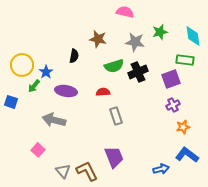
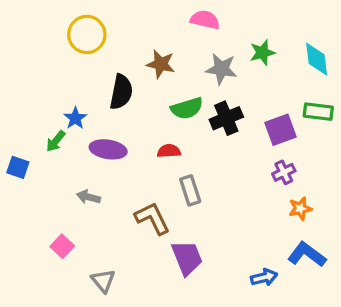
black semicircle: (74, 56) -> (121, 92), size x1.5
green rectangle: (185, 60) -> (318, 112), moved
yellow circle: (22, 65) -> (87, 34), moved
gray arrow: (54, 120) -> (88, 197), size x0.6
brown L-shape: (87, 171) -> (152, 218), moved

